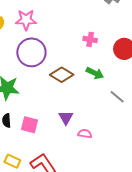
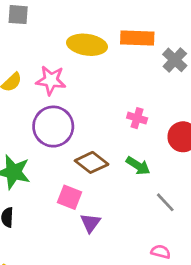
pink square: (30, 125) -> (69, 197), moved
pink semicircle: (85, 134) -> (161, 252), moved

